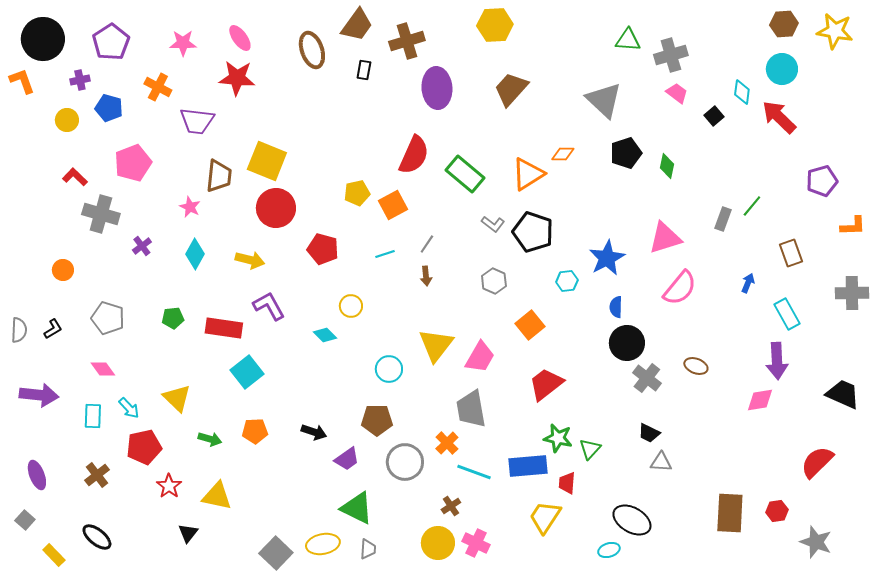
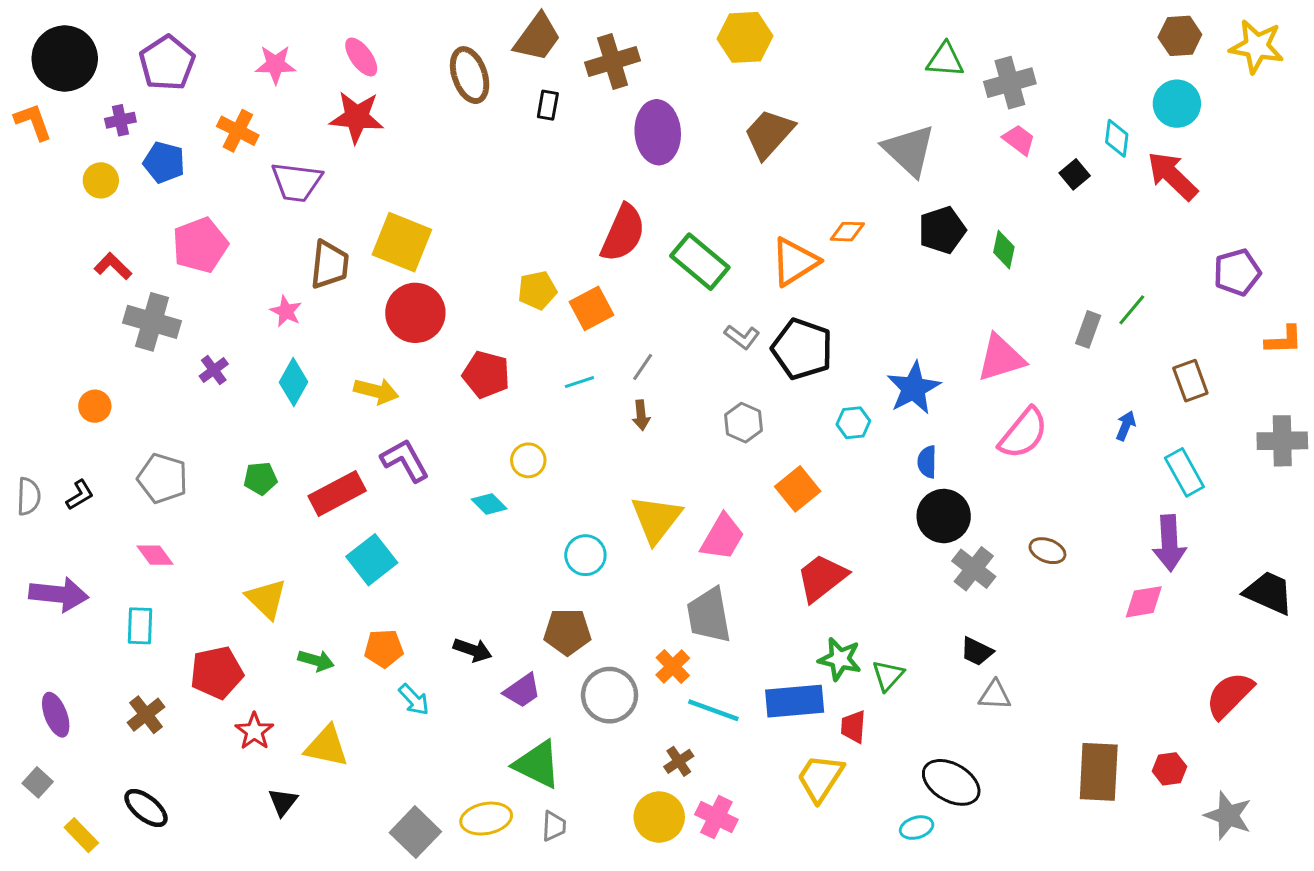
red rectangle: (224, 328) -> (337, 493), turned -36
cyan arrow: (129, 408) -> (414, 700), moved

